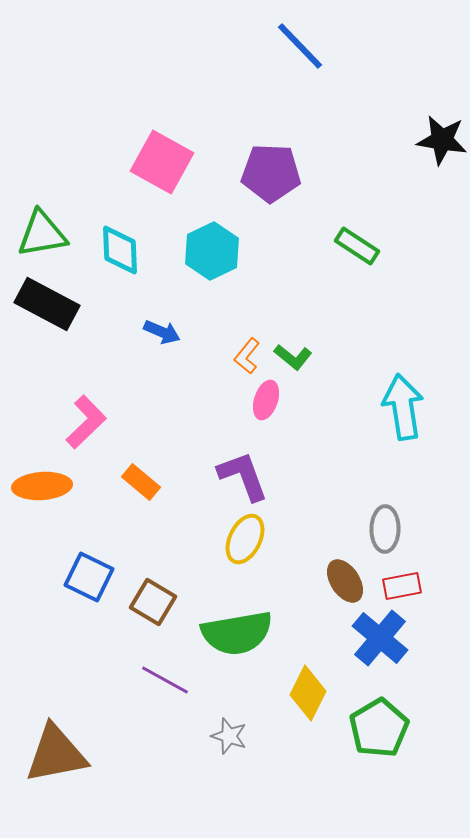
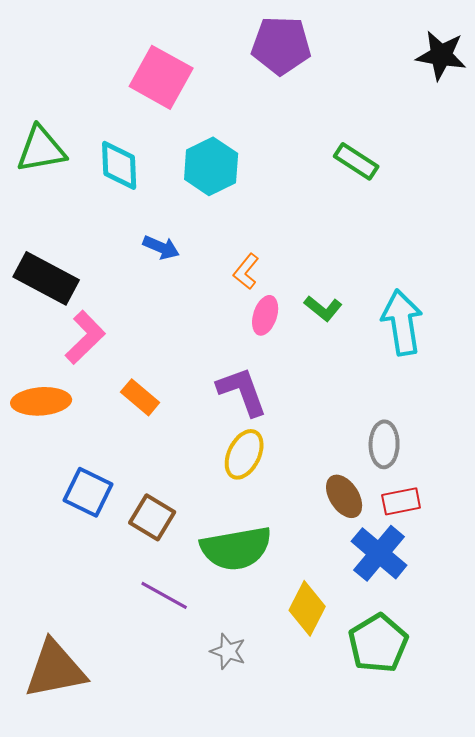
purple pentagon: (271, 173) -> (281, 45), moved
black rectangle: (47, 304) -> (46, 278), moved
green L-shape: (293, 357) -> (323, 308), moved

